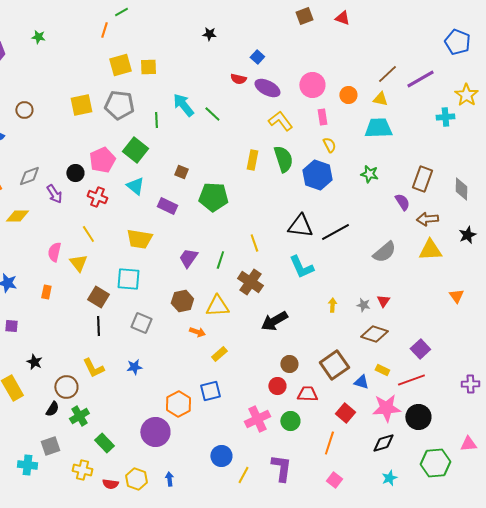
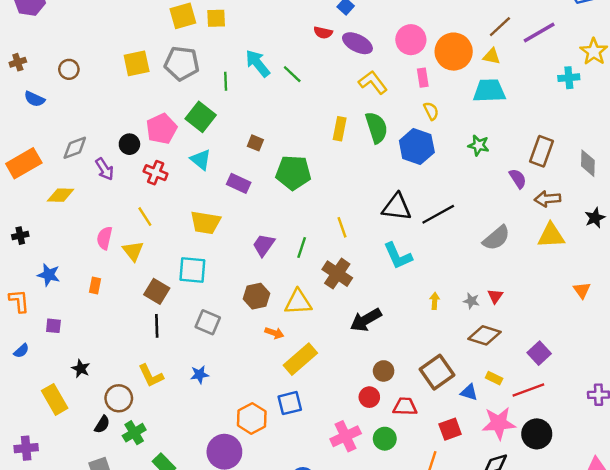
orange circle: (348, 95) -> (454, 52), size x1.8
yellow rectangle: (219, 354) -> (300, 359), size x1.8
red square: (345, 413) -> (450, 429), turned 30

